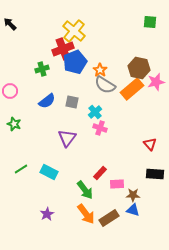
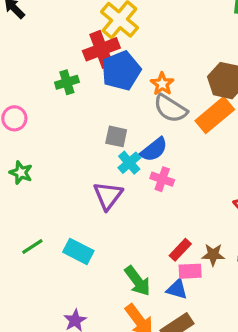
blue semicircle: (47, 101) -> (154, 150), moved
cyan cross: (95, 112) -> (129, 163), moved
red rectangle: (100, 173) -> (180, 250), moved
brown star: (133, 195) -> (213, 255), moved
blue triangle: (133, 210) -> (177, 289), moved

